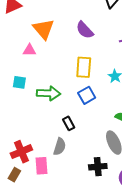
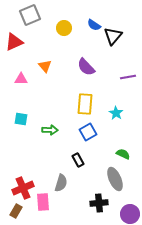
orange triangle: (44, 29) -> (45, 66), size x0.6
pink triangle: (29, 50) -> (21, 79), moved
green arrow: (49, 93) -> (50, 130), size x0.7
black rectangle: (69, 123) -> (78, 160), moved

